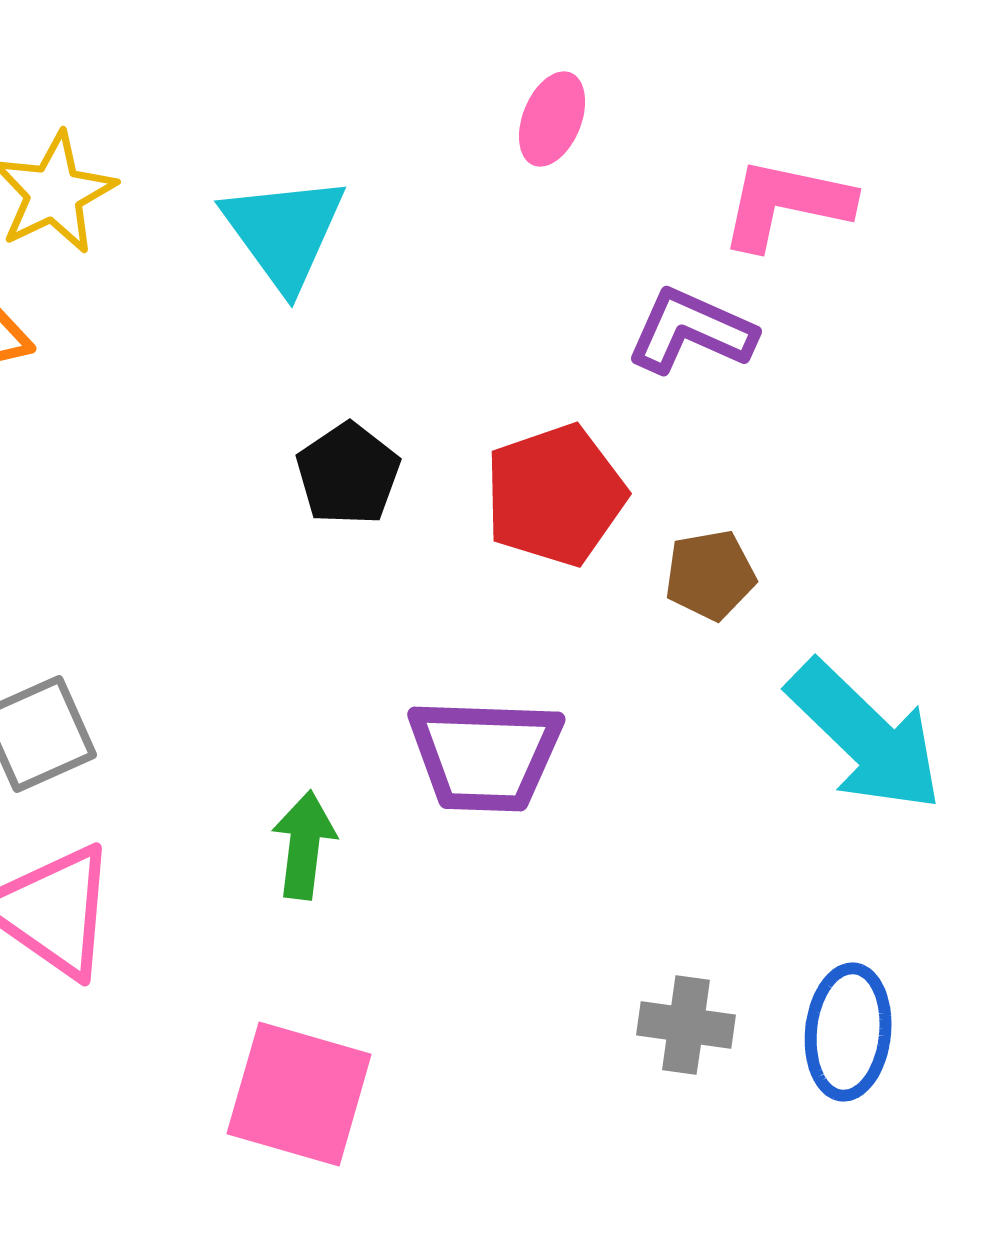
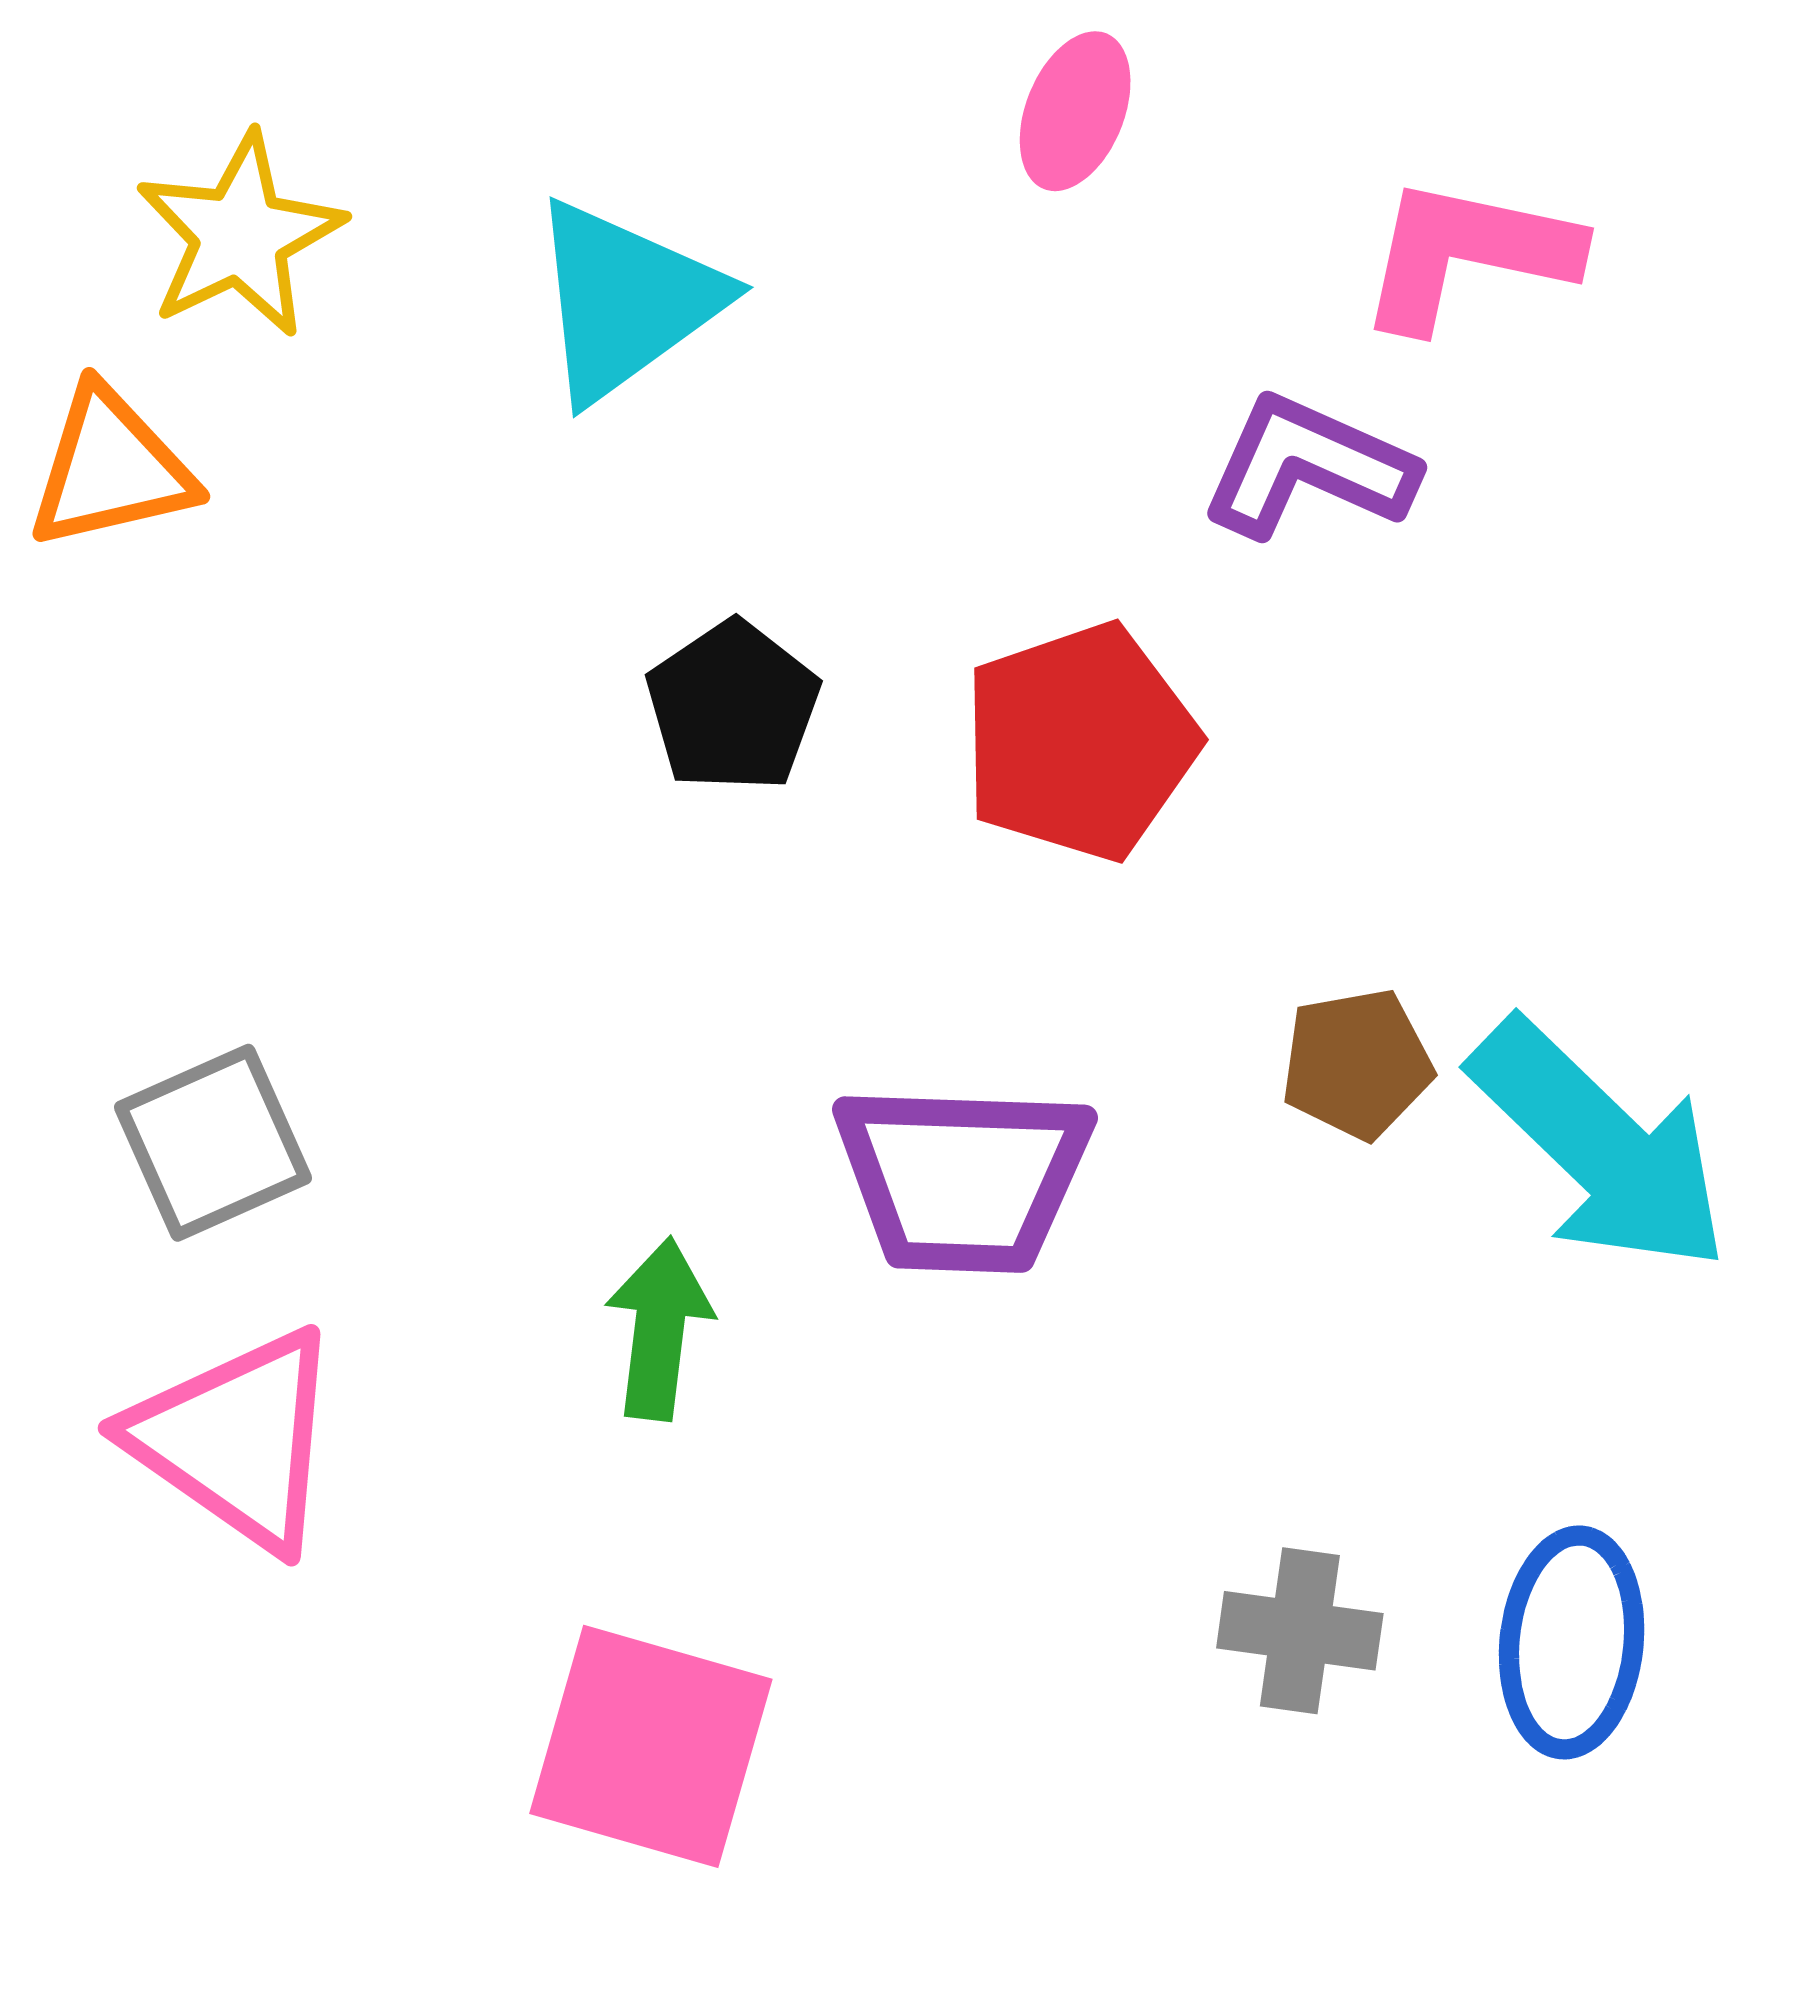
cyan triangle: (284, 232) -> (626, 301), turned 30
brown pentagon: (710, 575) -> (1357, 1064), moved

